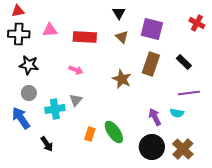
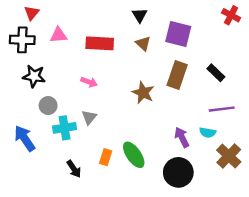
red triangle: (18, 11) -> (32, 13), moved, turned -40
red cross: (197, 23) -> (231, 15), moved
gray circle: (29, 93) -> (48, 106), moved
black arrow: (47, 144) -> (74, 169), moved
brown cross: (183, 149) -> (229, 156), moved

